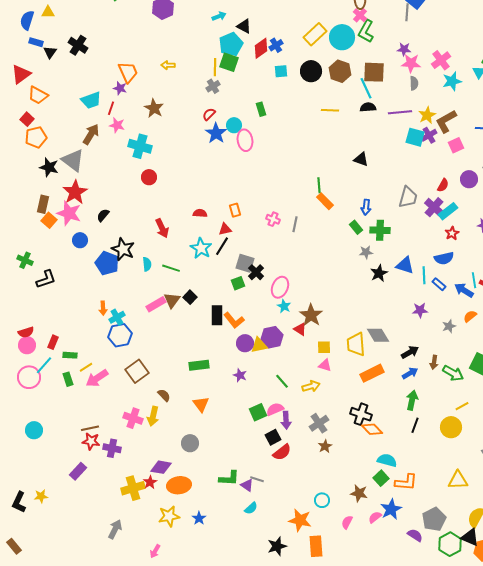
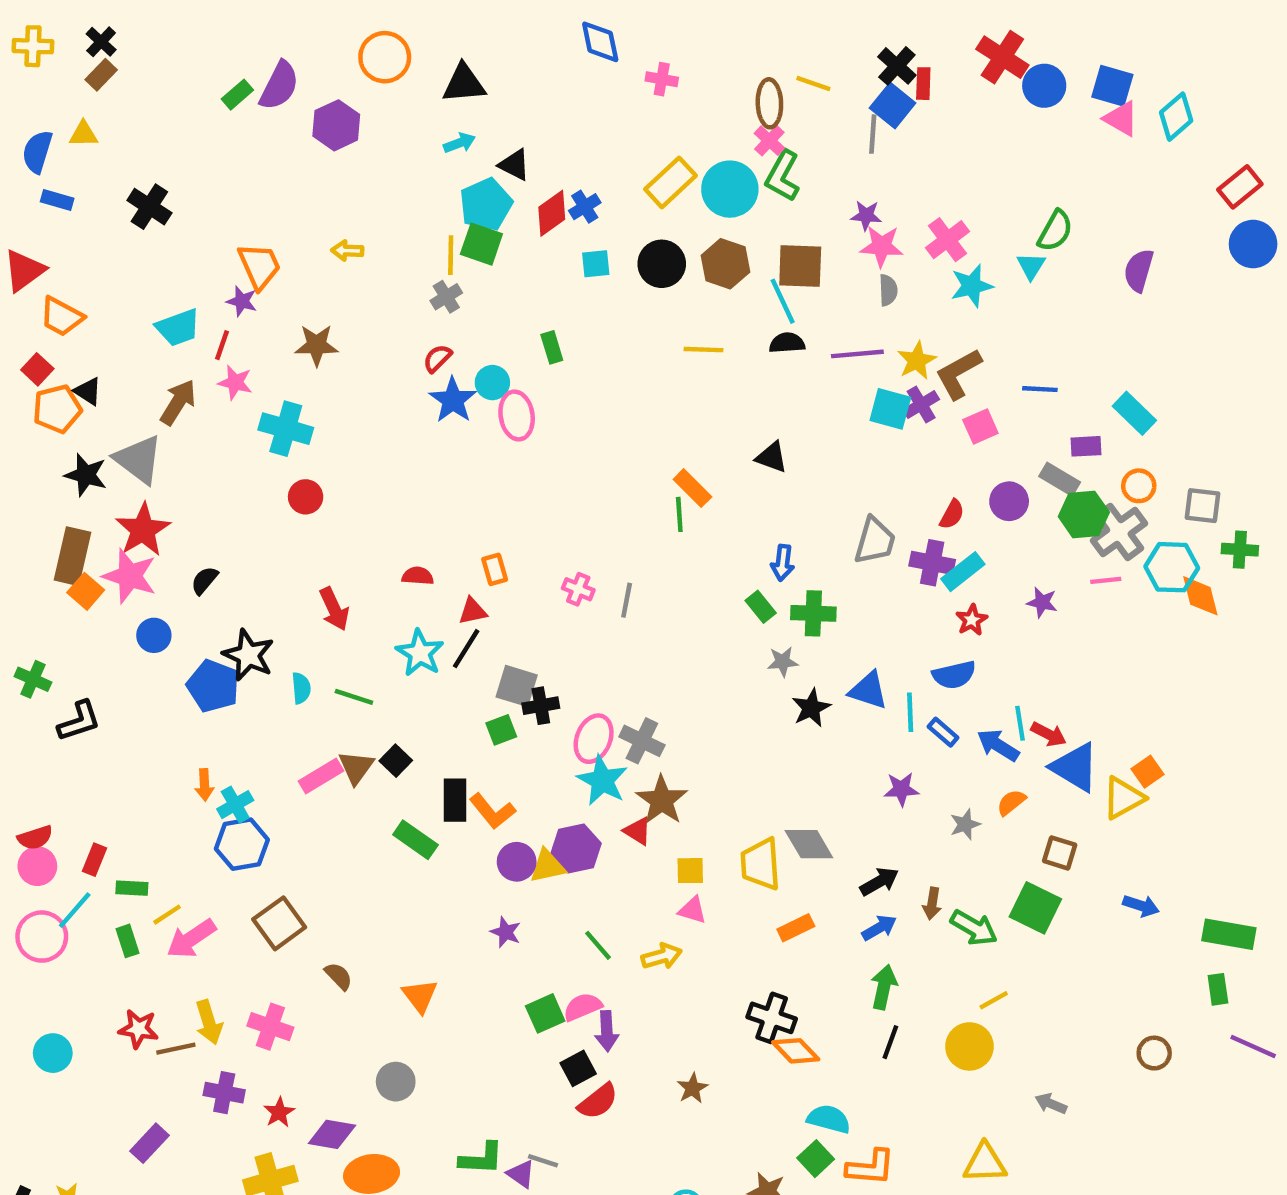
black triangle: (50, 52) -> (88, 391), moved, turned -32
brown star: (154, 108) -> (317, 345), turned -30
orange rectangle: (325, 201) -> (692, 488), moved
brown rectangle: (43, 204) -> (73, 556), size x1.4
purple cross: (434, 207) -> (932, 563), turned -30
black cross: (256, 272) -> (541, 706), turned 35
cyan star: (284, 306) -> (602, 780), size x1.6
green rectangle: (199, 365) -> (415, 840), moved, turned 42
orange rectangle: (372, 373) -> (796, 928), size x0.7
yellow arrow: (153, 416) -> (209, 1022), moved, turned -30
gray cross: (319, 423) -> (642, 741), moved, turned -30
red star: (91, 441) -> (138, 1029), moved
red star: (150, 482) -> (279, 1112), moved

